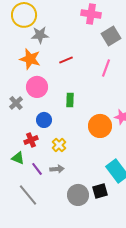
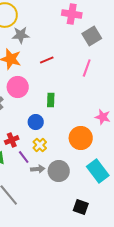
blue circle: (44, 120) -> (36, 122), moved
orange circle: (100, 126) -> (81, 138), moved
purple line: (37, 169) -> (24, 157), moved
black square: (100, 191) -> (81, 207), moved, turned 35
gray circle: (78, 195) -> (59, 171), moved

